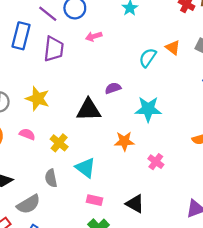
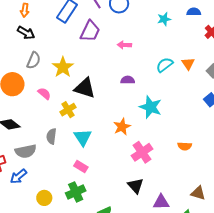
pink arrow: (94, 36) -> (124, 45), moved
black triangle: (89, 110) -> (85, 88), moved
orange star: (124, 141) -> (122, 127), turned 30
pink cross: (156, 162) -> (142, 152), size x1.5
black triangle: (135, 204) -> (135, 186), moved

